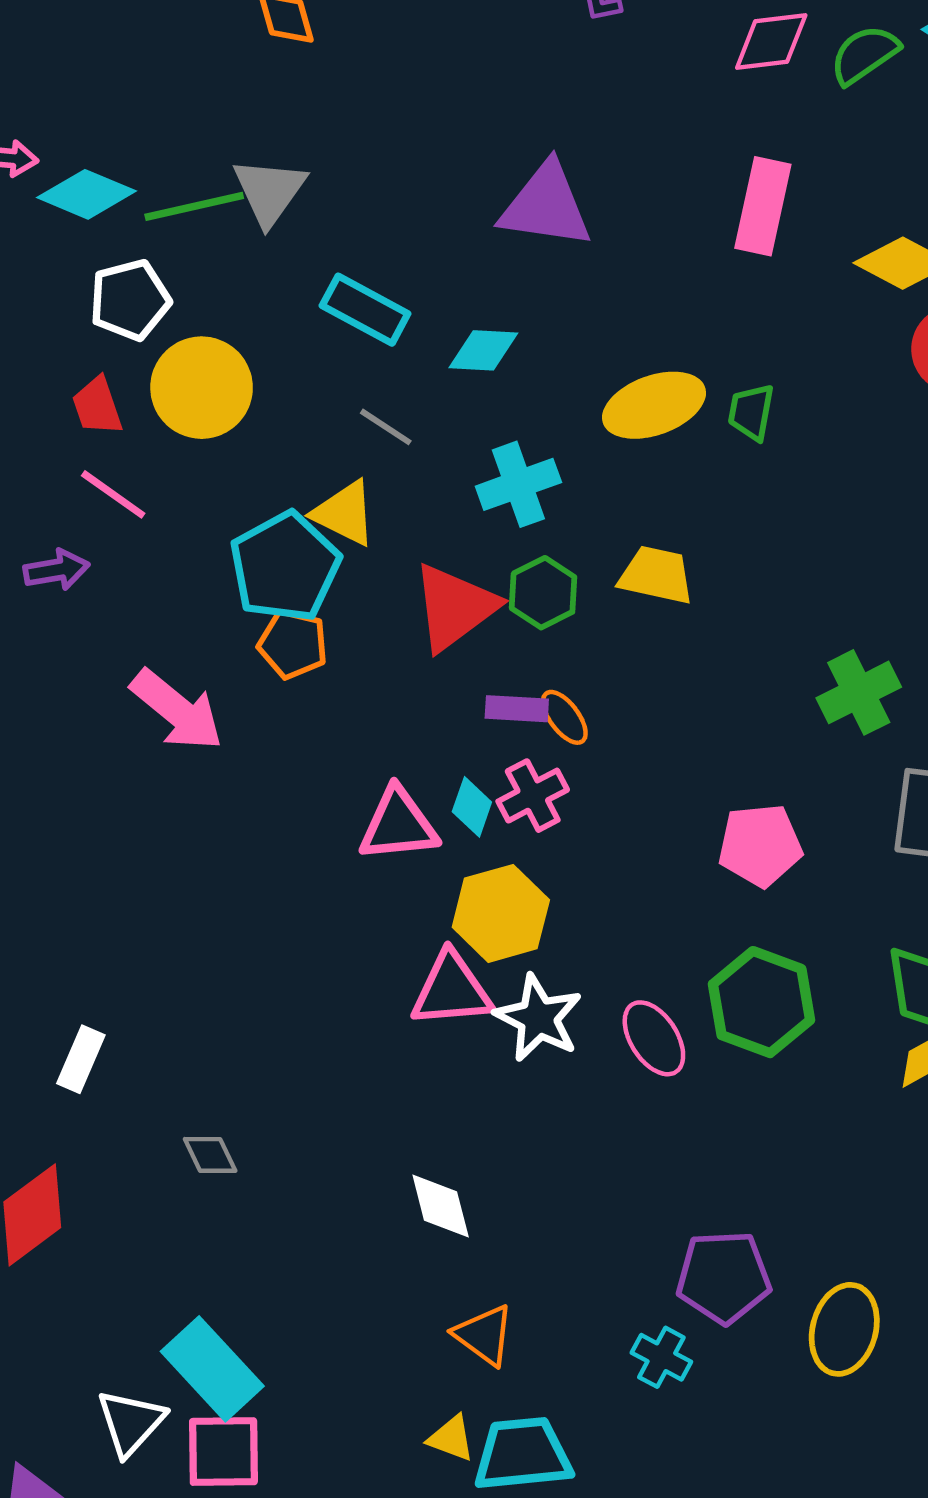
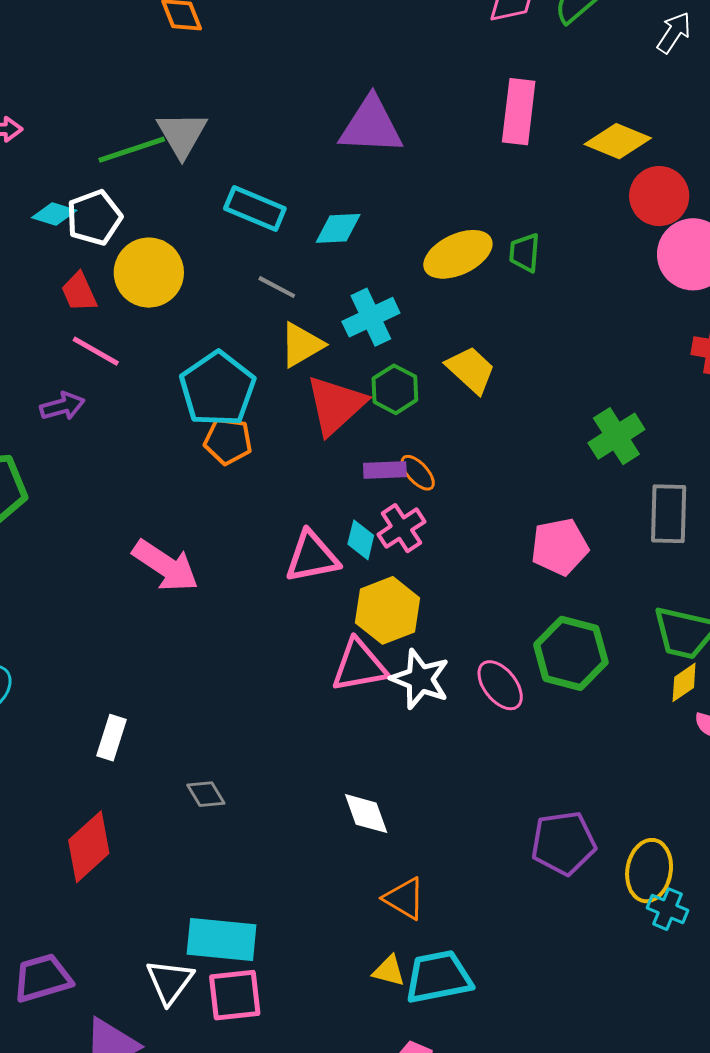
cyan diamond: (86, 194) -> (54, 214), moved, size x0.7
yellow triangle: (344, 513) -> (302, 345), moved, turned -51
yellow trapezoid: (656, 575) -> (471, 370), turned 36
pink arrow: (177, 710) -> (165, 566), moved
cyan cross: (661, 1357) -> (668, 909), moved
cyan rectangle: (212, 1369) -> (222, 940), turned -36

